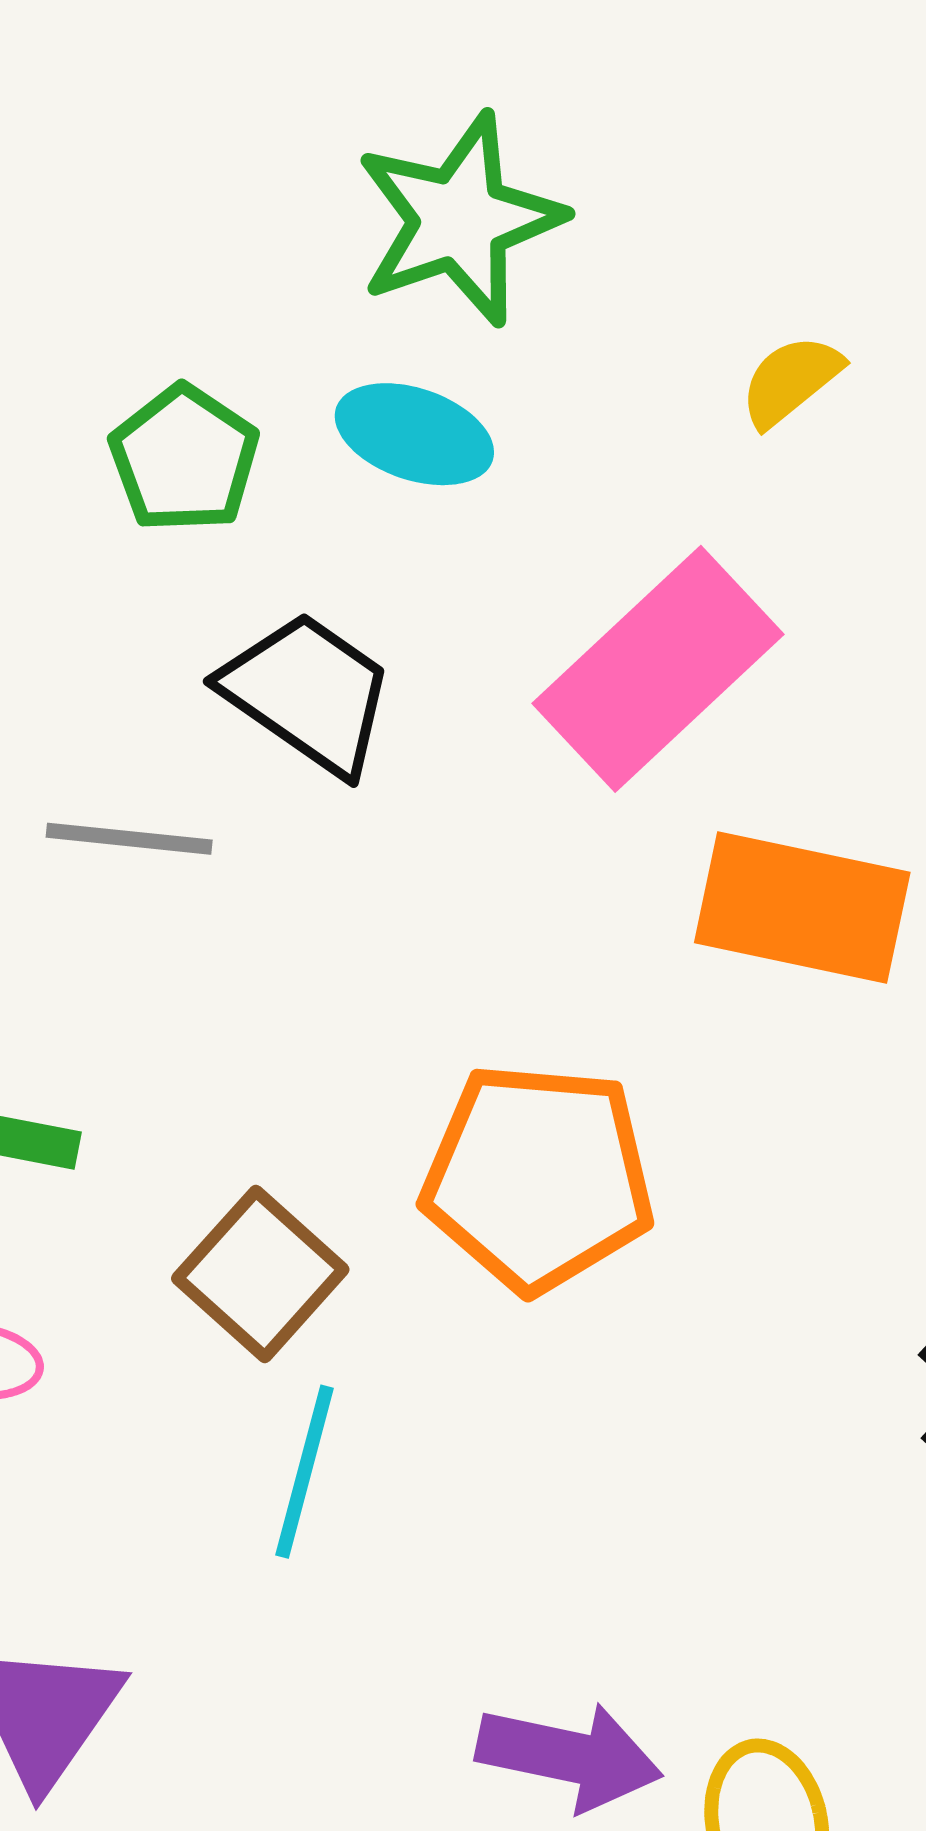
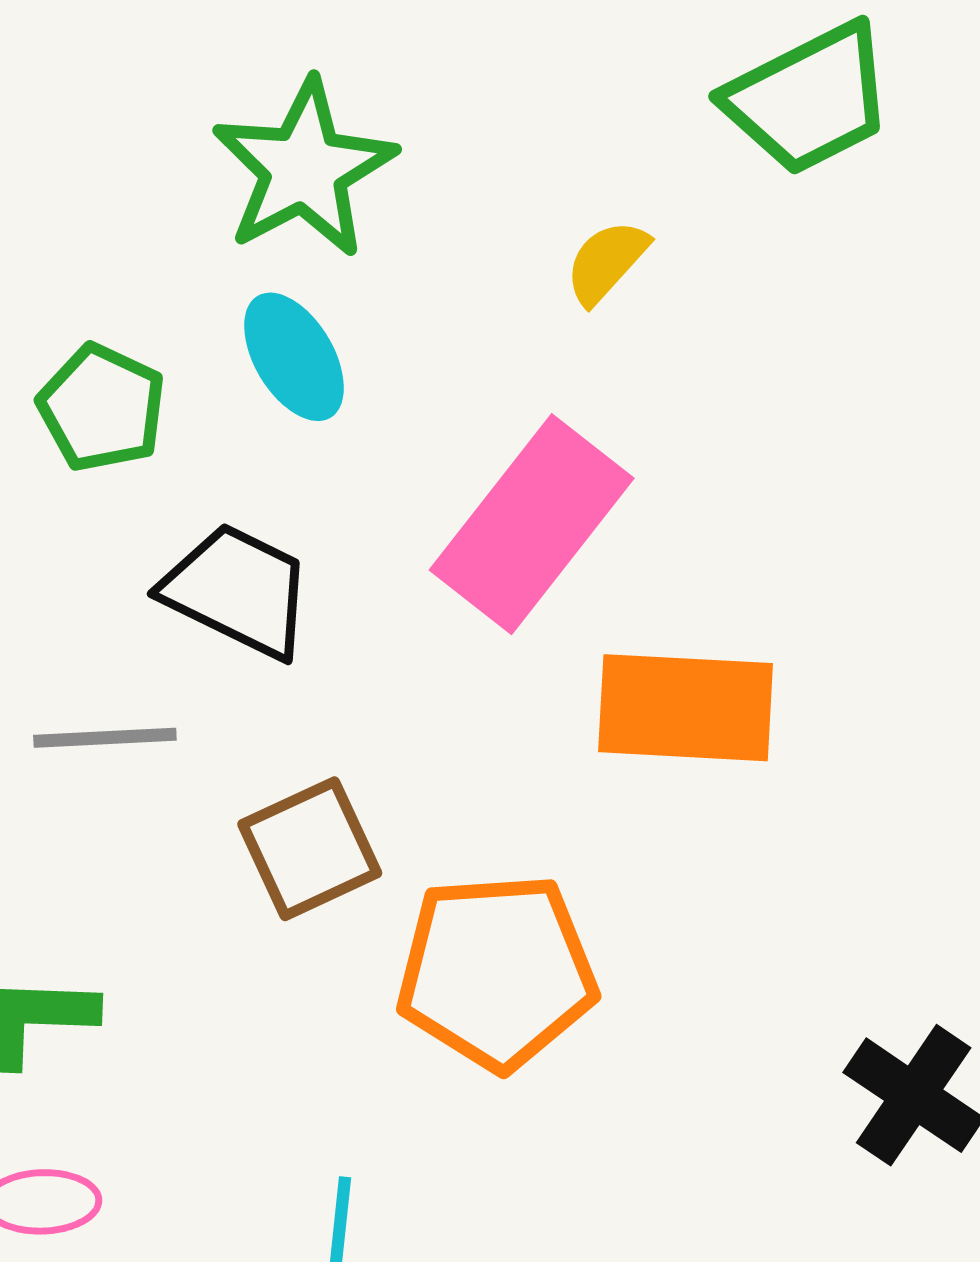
cyan ellipse: (414, 434) -> (294, 357), turned 49
brown square: (260, 1274) -> (310, 849), moved, turned 32

